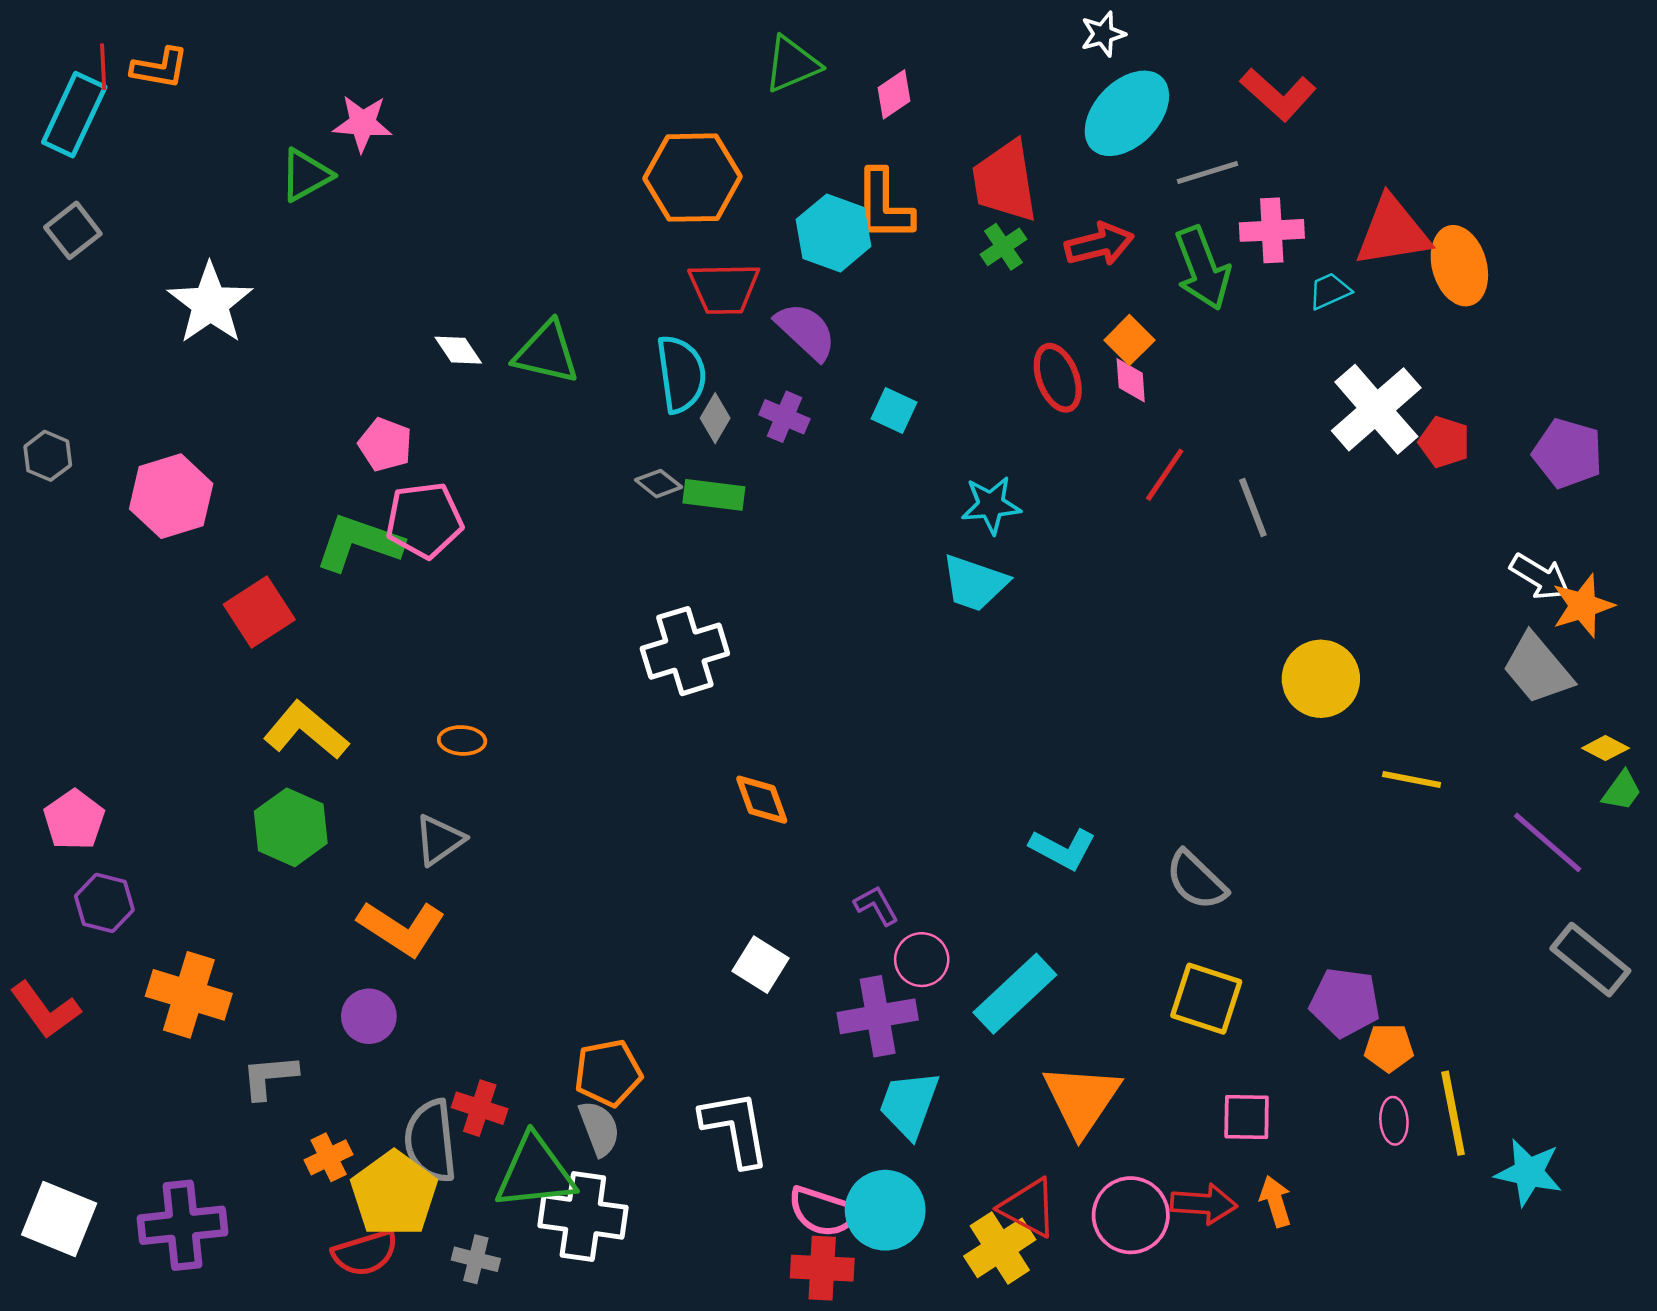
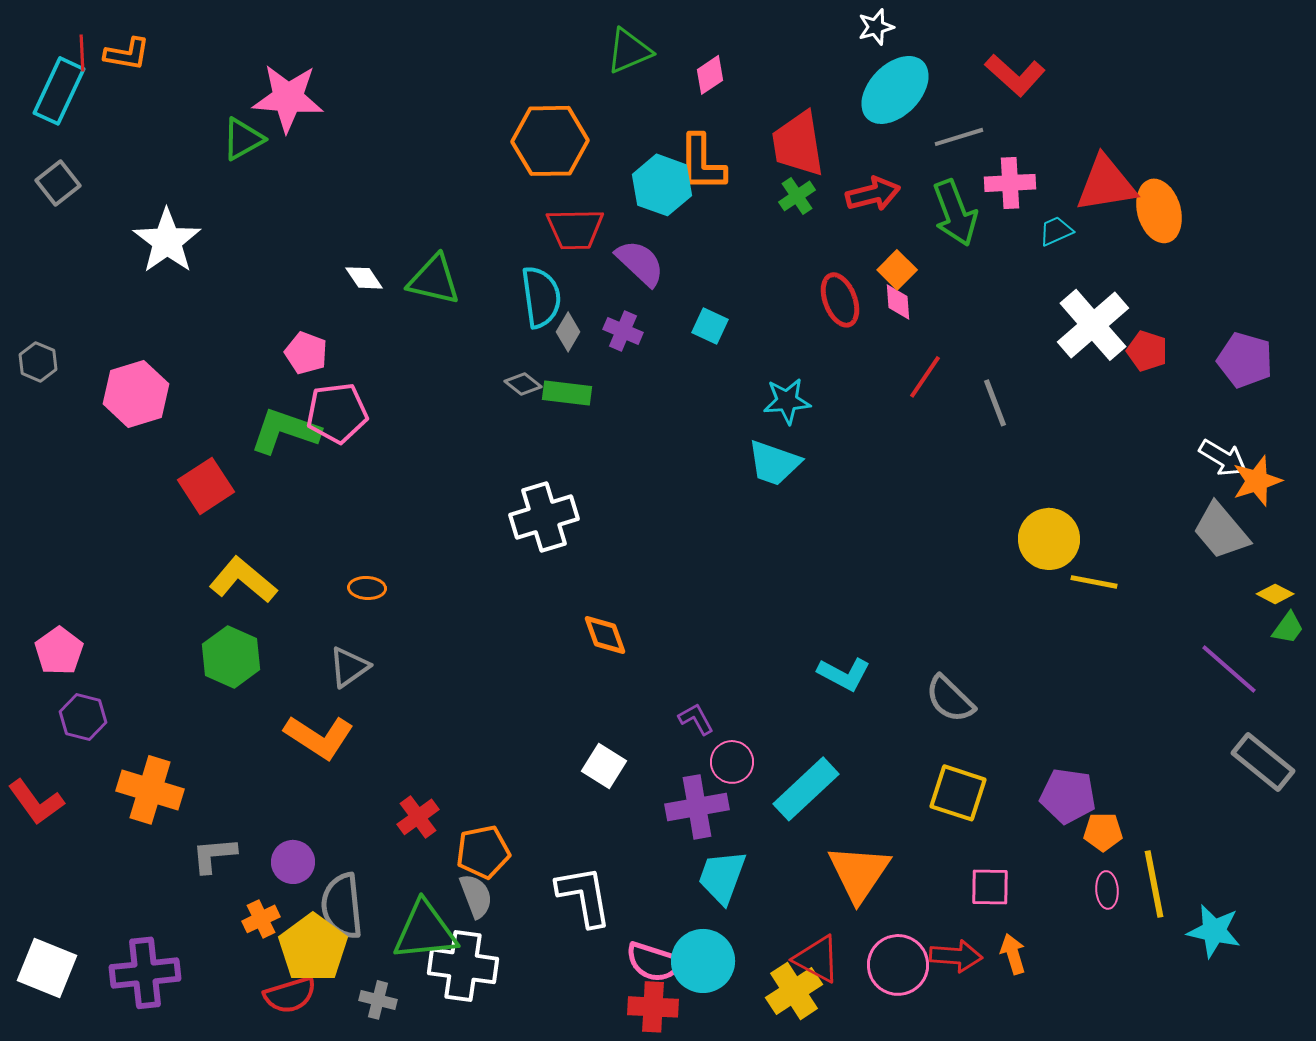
pink star: (363, 123) -> (288, 98), size x1.5
yellow line: (1412, 780) -> (1094, 582), moved
purple circle: (369, 1016) -> (293, 862), moved
red cross: (480, 1108) -> (418, 817), moved, turned 36

